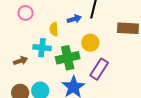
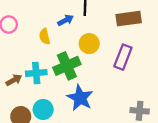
cyan cross: (42, 48) -> (36, 73), moved
purple rectangle: (99, 69) -> (123, 57), moved

